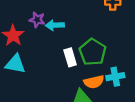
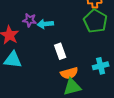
green pentagon: (93, 52) -> (95, 21), moved
orange semicircle: (94, 82) -> (69, 73), moved

